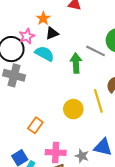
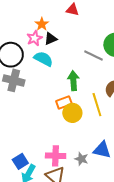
pink star: (27, 36) -> (35, 38), moved
green arrow: (76, 63) -> (73, 81), moved
orange rectangle: (35, 125) -> (64, 102), moved, turned 35

